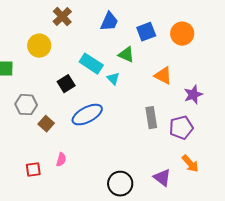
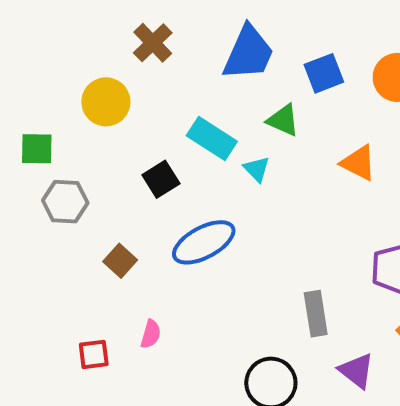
blue trapezoid: (109, 22) -> (248, 53), size x1.4
gray hexagon: (26, 105) -> (65, 202), moved
gray rectangle: (151, 118) -> (316, 314), moved

